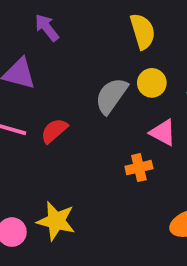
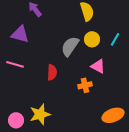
red semicircle: (54, 131) -> (52, 72), moved, turned 133
yellow star: (56, 221) -> (40, 114), turned -30

